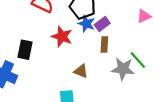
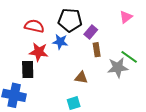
blue star: (86, 24) -> (60, 42), moved
red star: (62, 37) -> (39, 52), moved

